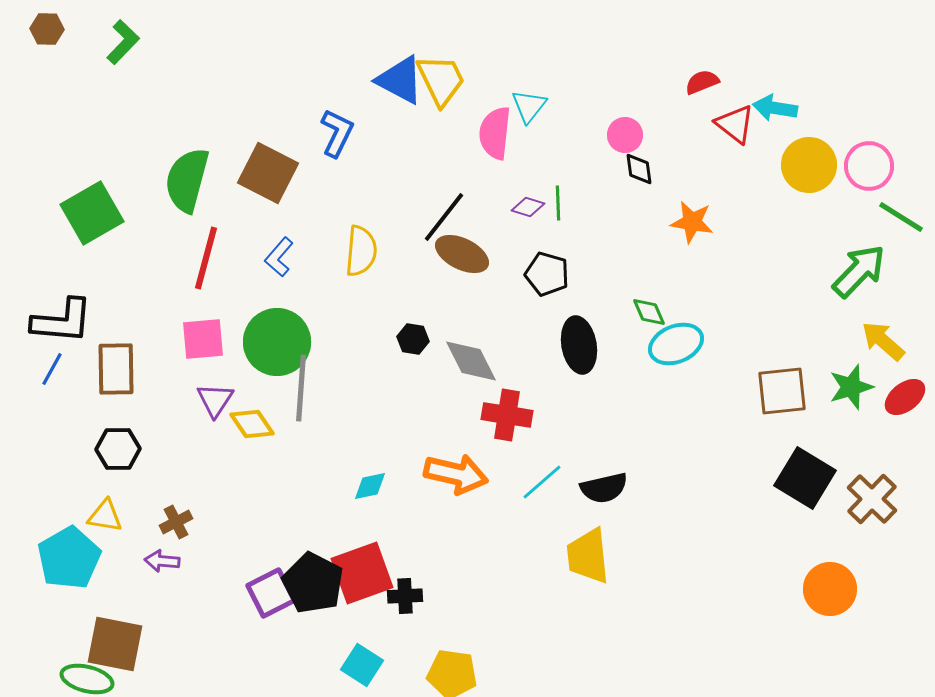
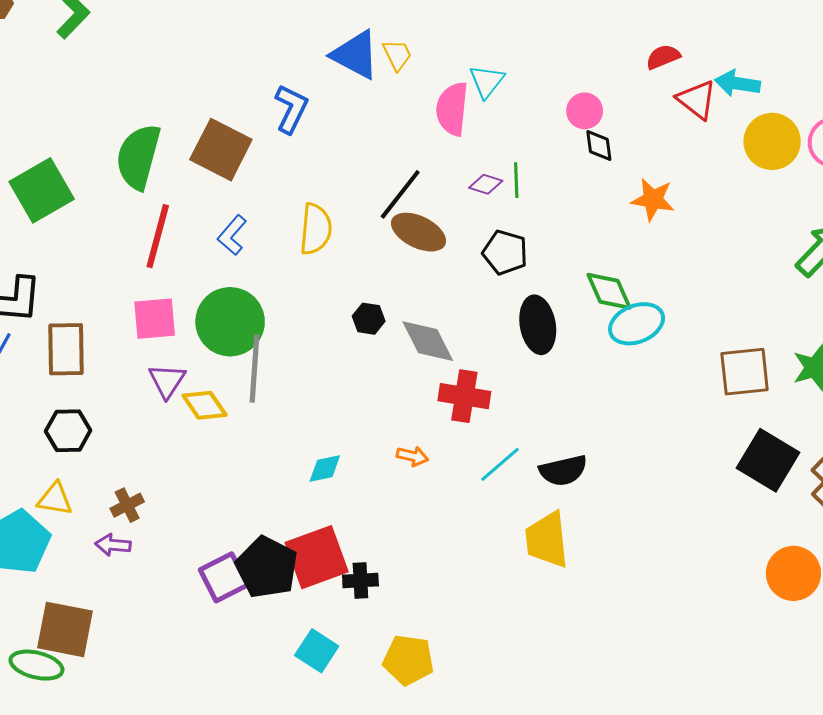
yellow trapezoid: (441, 80) -> (397, 55), size x0.6
green diamond: (649, 312) -> (609, 291), size x1.4
orange arrow: (456, 474) -> (412, 456), size x0.5

